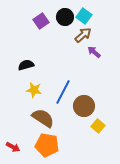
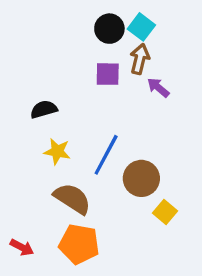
purple square: (41, 21) -> (108, 74), moved, turned 35
brown arrow: (83, 35) -> (140, 59), turned -36

